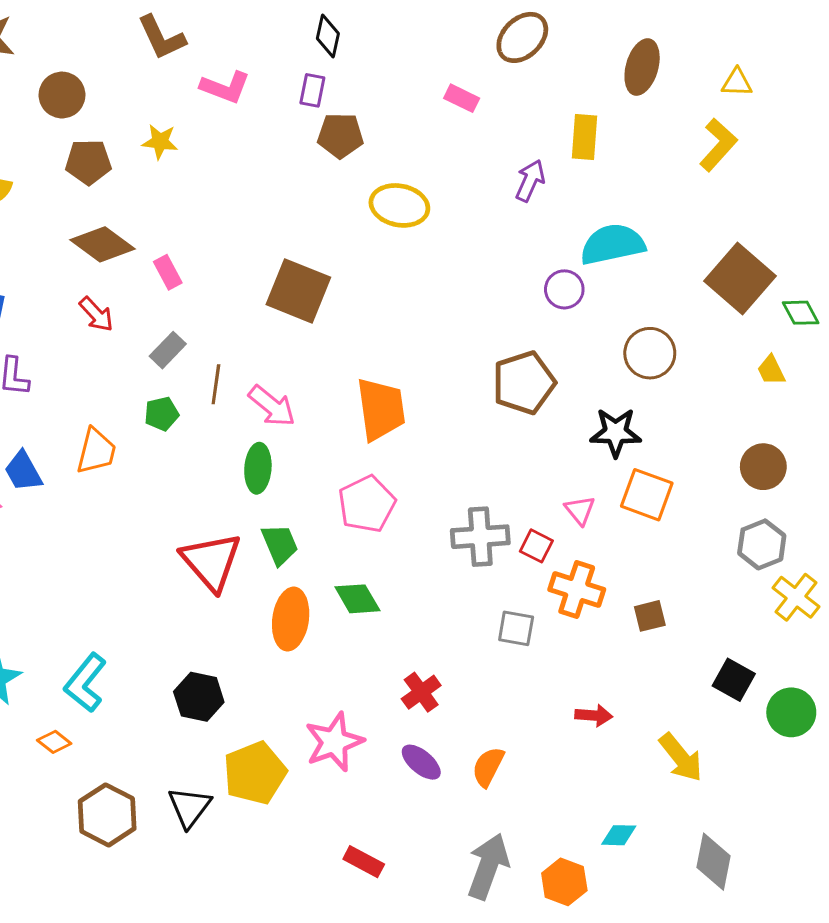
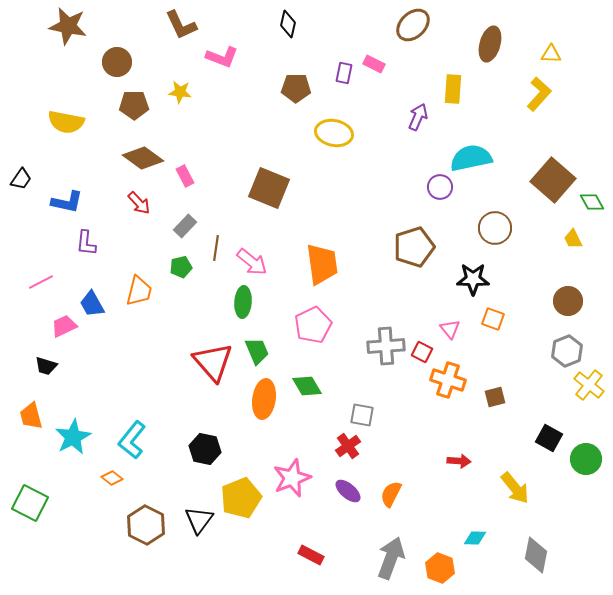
purple rectangle: (312, 90) -> (344, 73), moved
orange square: (647, 495) -> (493, 319), size x0.7
gray square: (516, 628) -> (362, 415), moved

